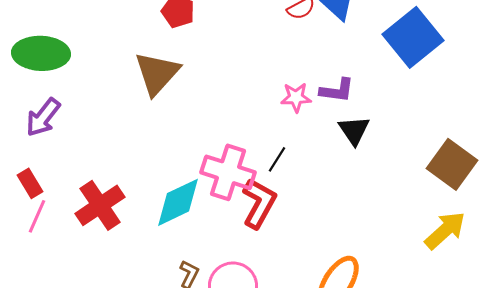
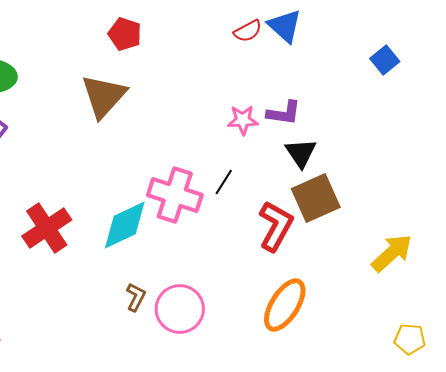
blue square: (413, 37) -> (385, 60), moved, size x0.5
brown square: (452, 164) -> (316, 198), moved, turned 30
red L-shape: (259, 203) -> (276, 226), moved

